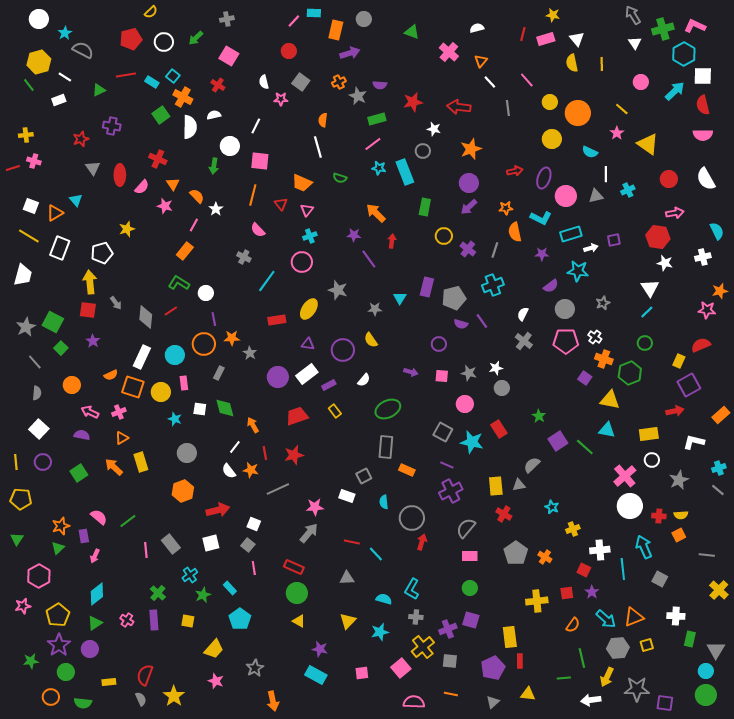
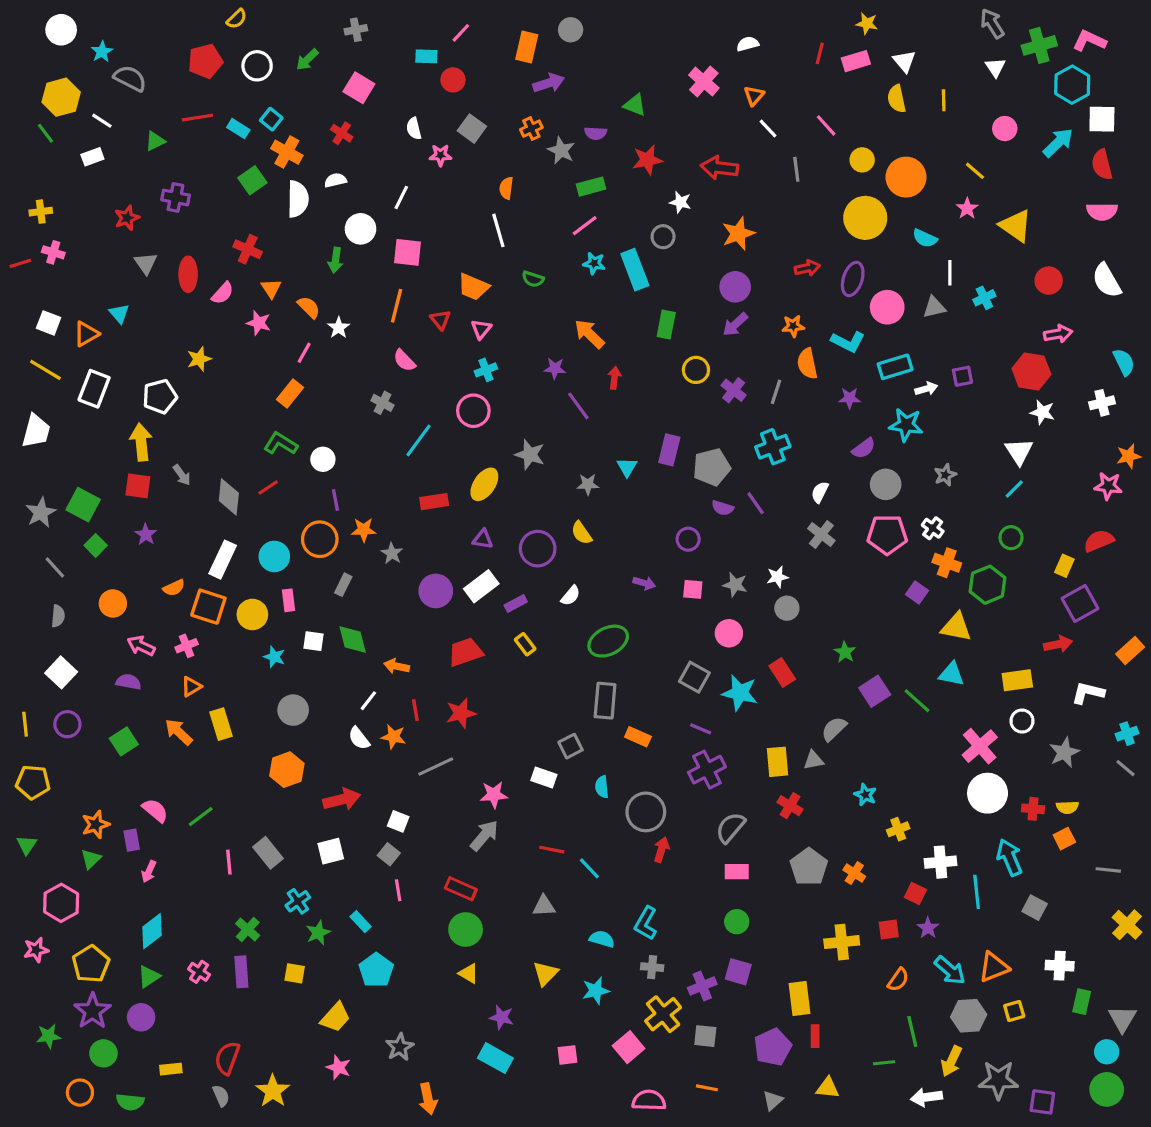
cyan rectangle: (314, 13) -> (426, 56), moved
green triangle: (412, 32) -> (635, 105), moved
yellow circle: (552, 139) -> (865, 218), size x1.4
orange arrow: (253, 425) -> (397, 666), turned -49

